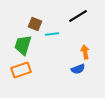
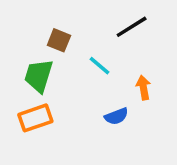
cyan line: (52, 34) -> (99, 66), moved, turned 48
blue semicircle: (78, 69) -> (116, 116), moved

